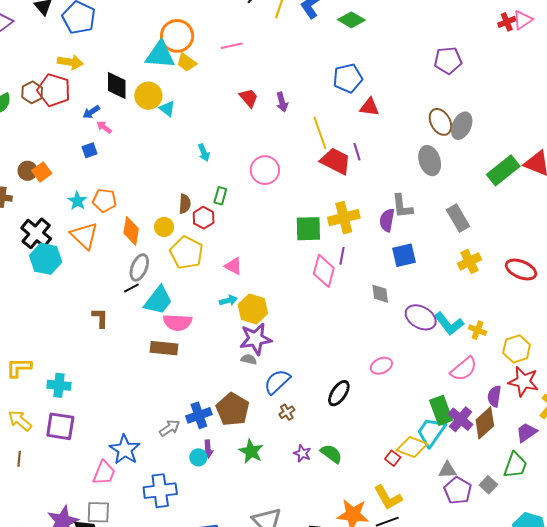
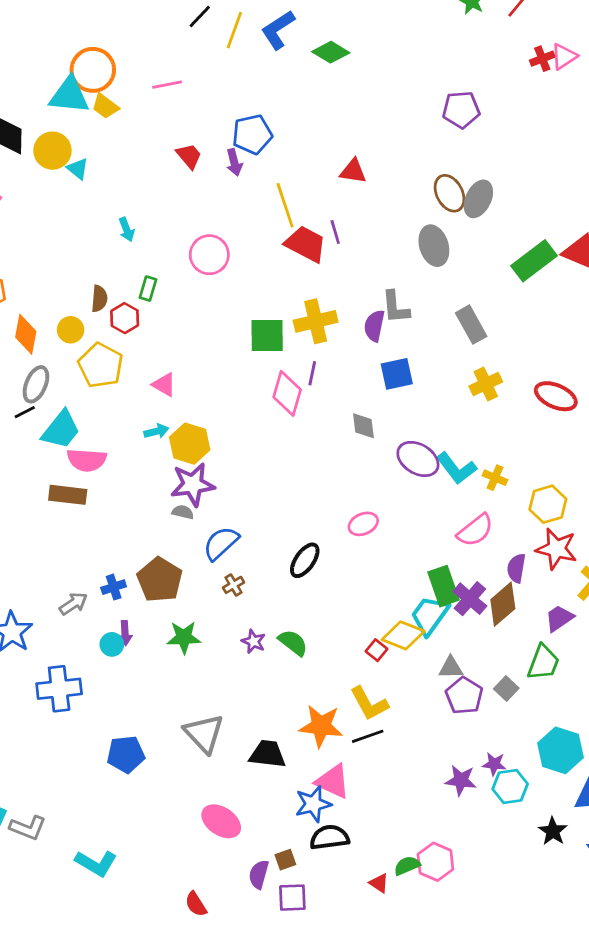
blue pentagon: (348, 78) -> (252, 134), moved
blue cross: (199, 415) -> (114, 587), size x0.7
green star: (251, 451) -> (184, 637), turned -30

